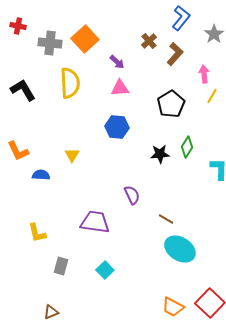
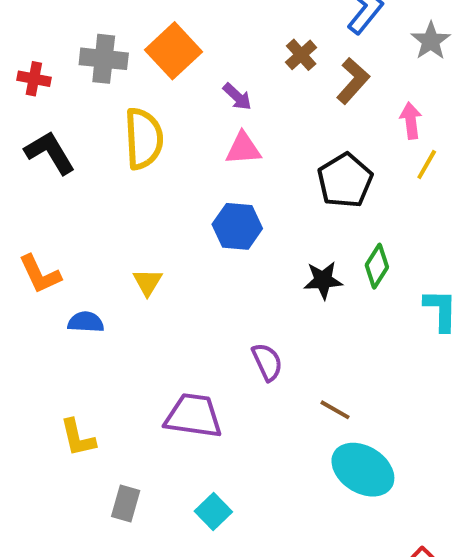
red cross: (18, 26) -> (34, 79), moved

